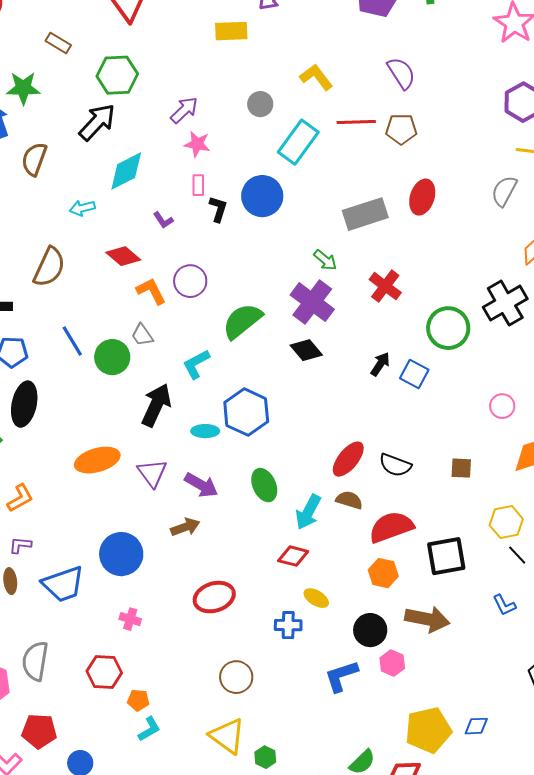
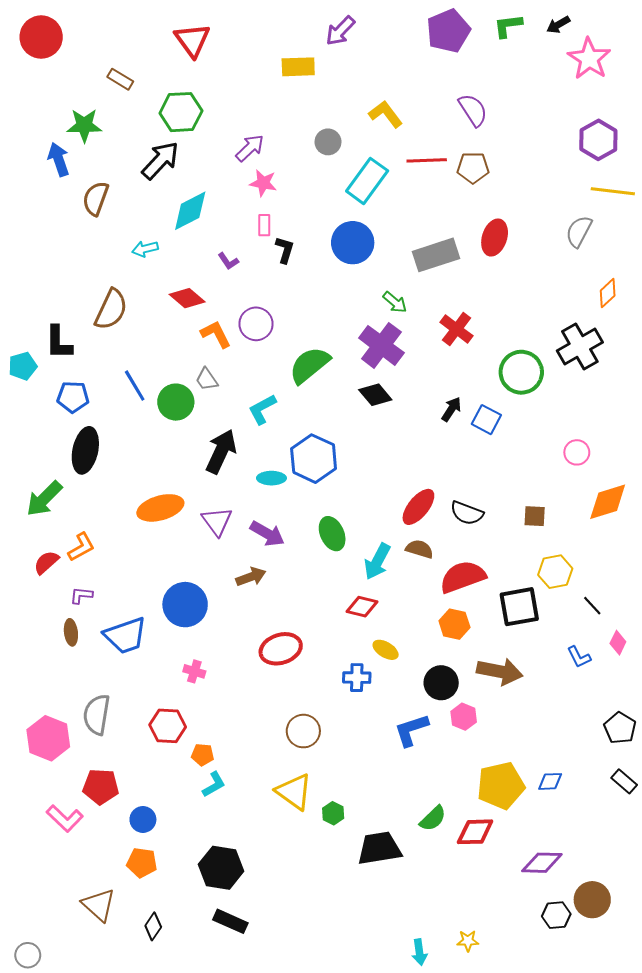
blue circle: (262, 196) -> (353, 243), moved
yellow hexagon: (506, 522) -> (555, 572), moved

